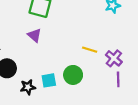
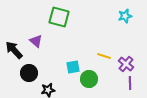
purple triangle: (34, 35) -> (36, 41), moved
cyan square: (49, 80) -> (73, 67), moved

